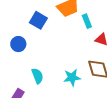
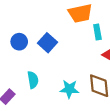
blue square: (38, 20) -> (48, 43), moved

